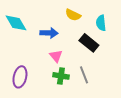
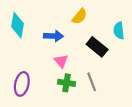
yellow semicircle: (73, 15) -> (80, 16), turned -77
cyan diamond: (16, 23) -> (17, 25), turned 40
cyan semicircle: (101, 23) -> (119, 31), moved

